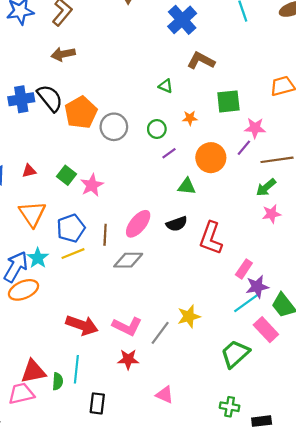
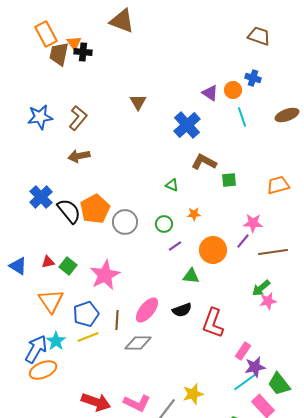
black semicircle: (50, 98) -> (69, 211), moved
blue cross: (21, 99) -> (41, 197), turned -35
green square: (228, 101) -> (229, 180), moved, size x0.7
green square: (66, 175) -> (68, 266), moved
pink star: (92, 185) -> (105, 275), size x1.4
green arrow: (266, 187) -> (261, 288), moved

